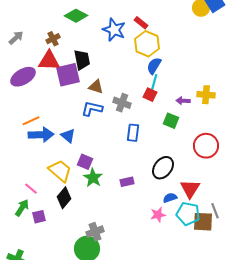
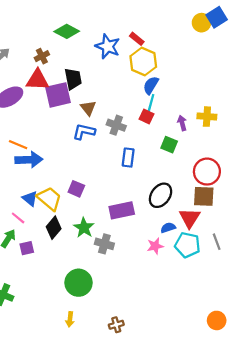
brown triangle: (96, 87) -> (88, 108), turned 35
purple arrow: (183, 101) -> (182, 123), turned 72
orange line: (31, 121) -> (18, 145), turned 48
blue triangle: (68, 136) -> (30, 199), moved
green star: (93, 178) -> (84, 228), moved
purple rectangle: (127, 182) -> (122, 210), size x1.6
brown square: (203, 222) -> (204, 196), moved
gray cross: (95, 232) -> (104, 244), moved, turned 36

